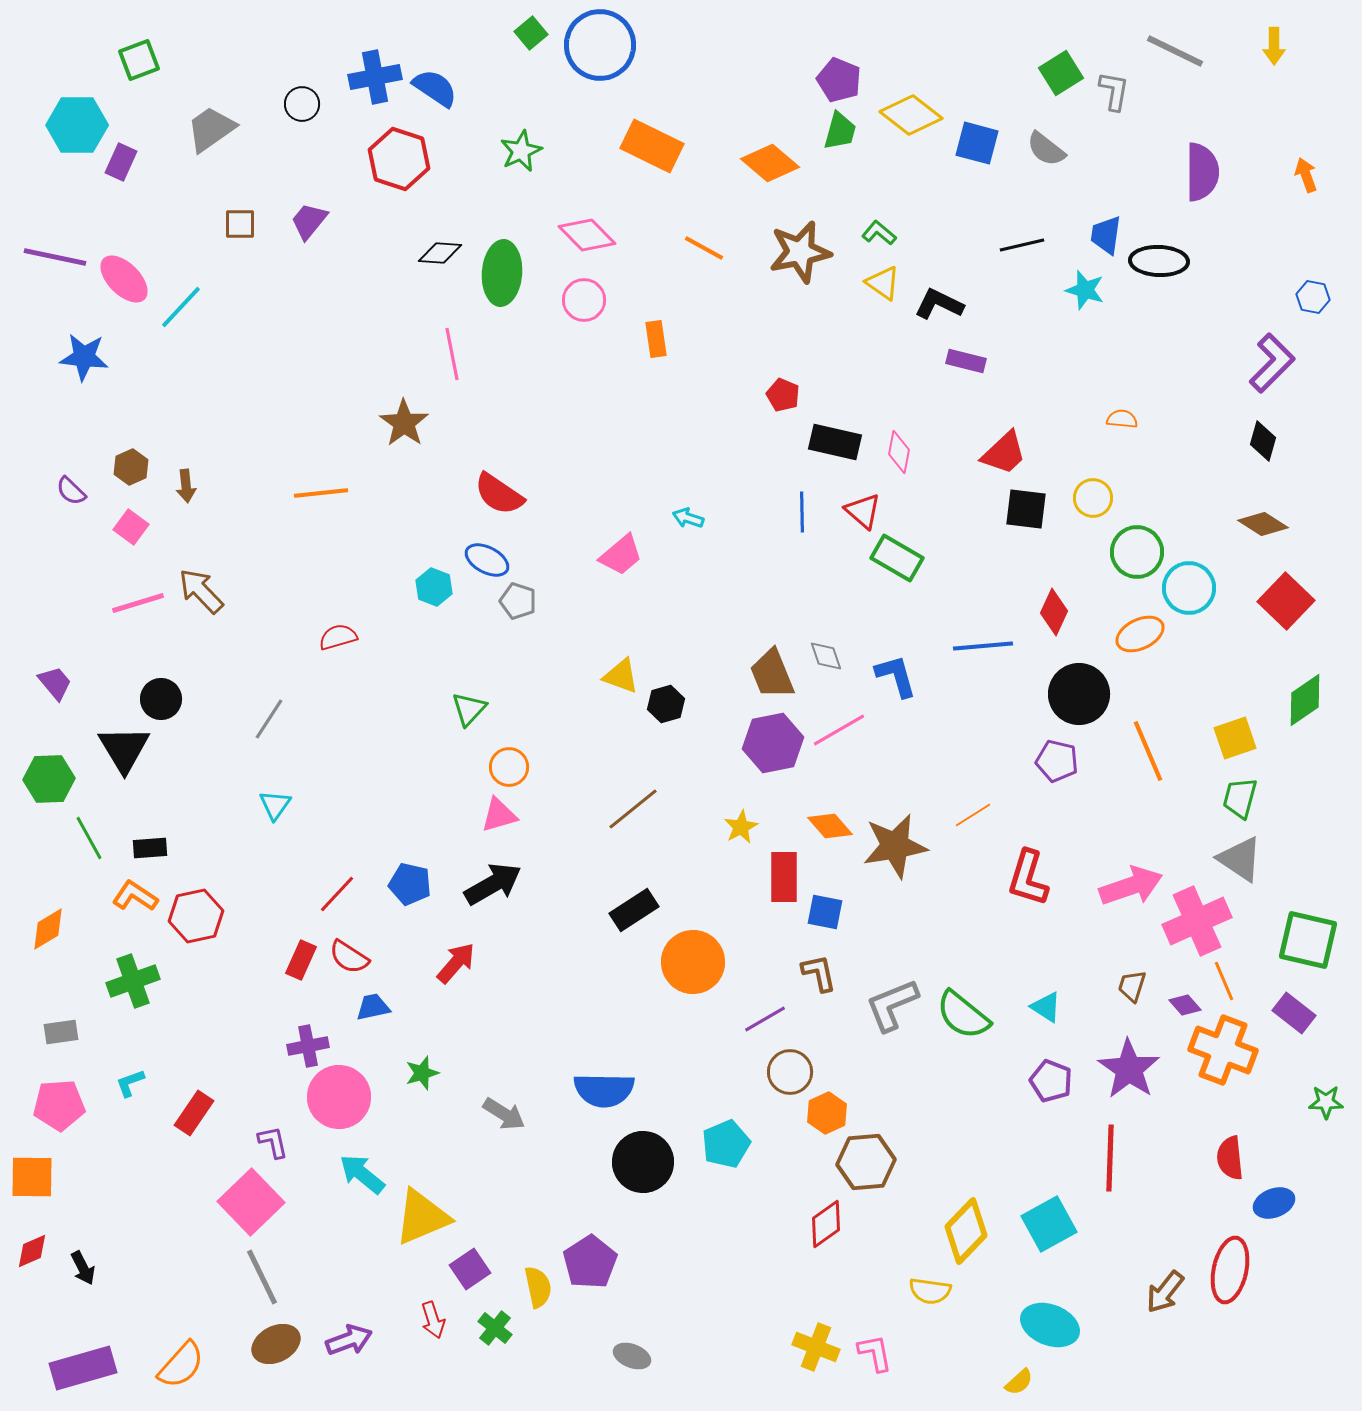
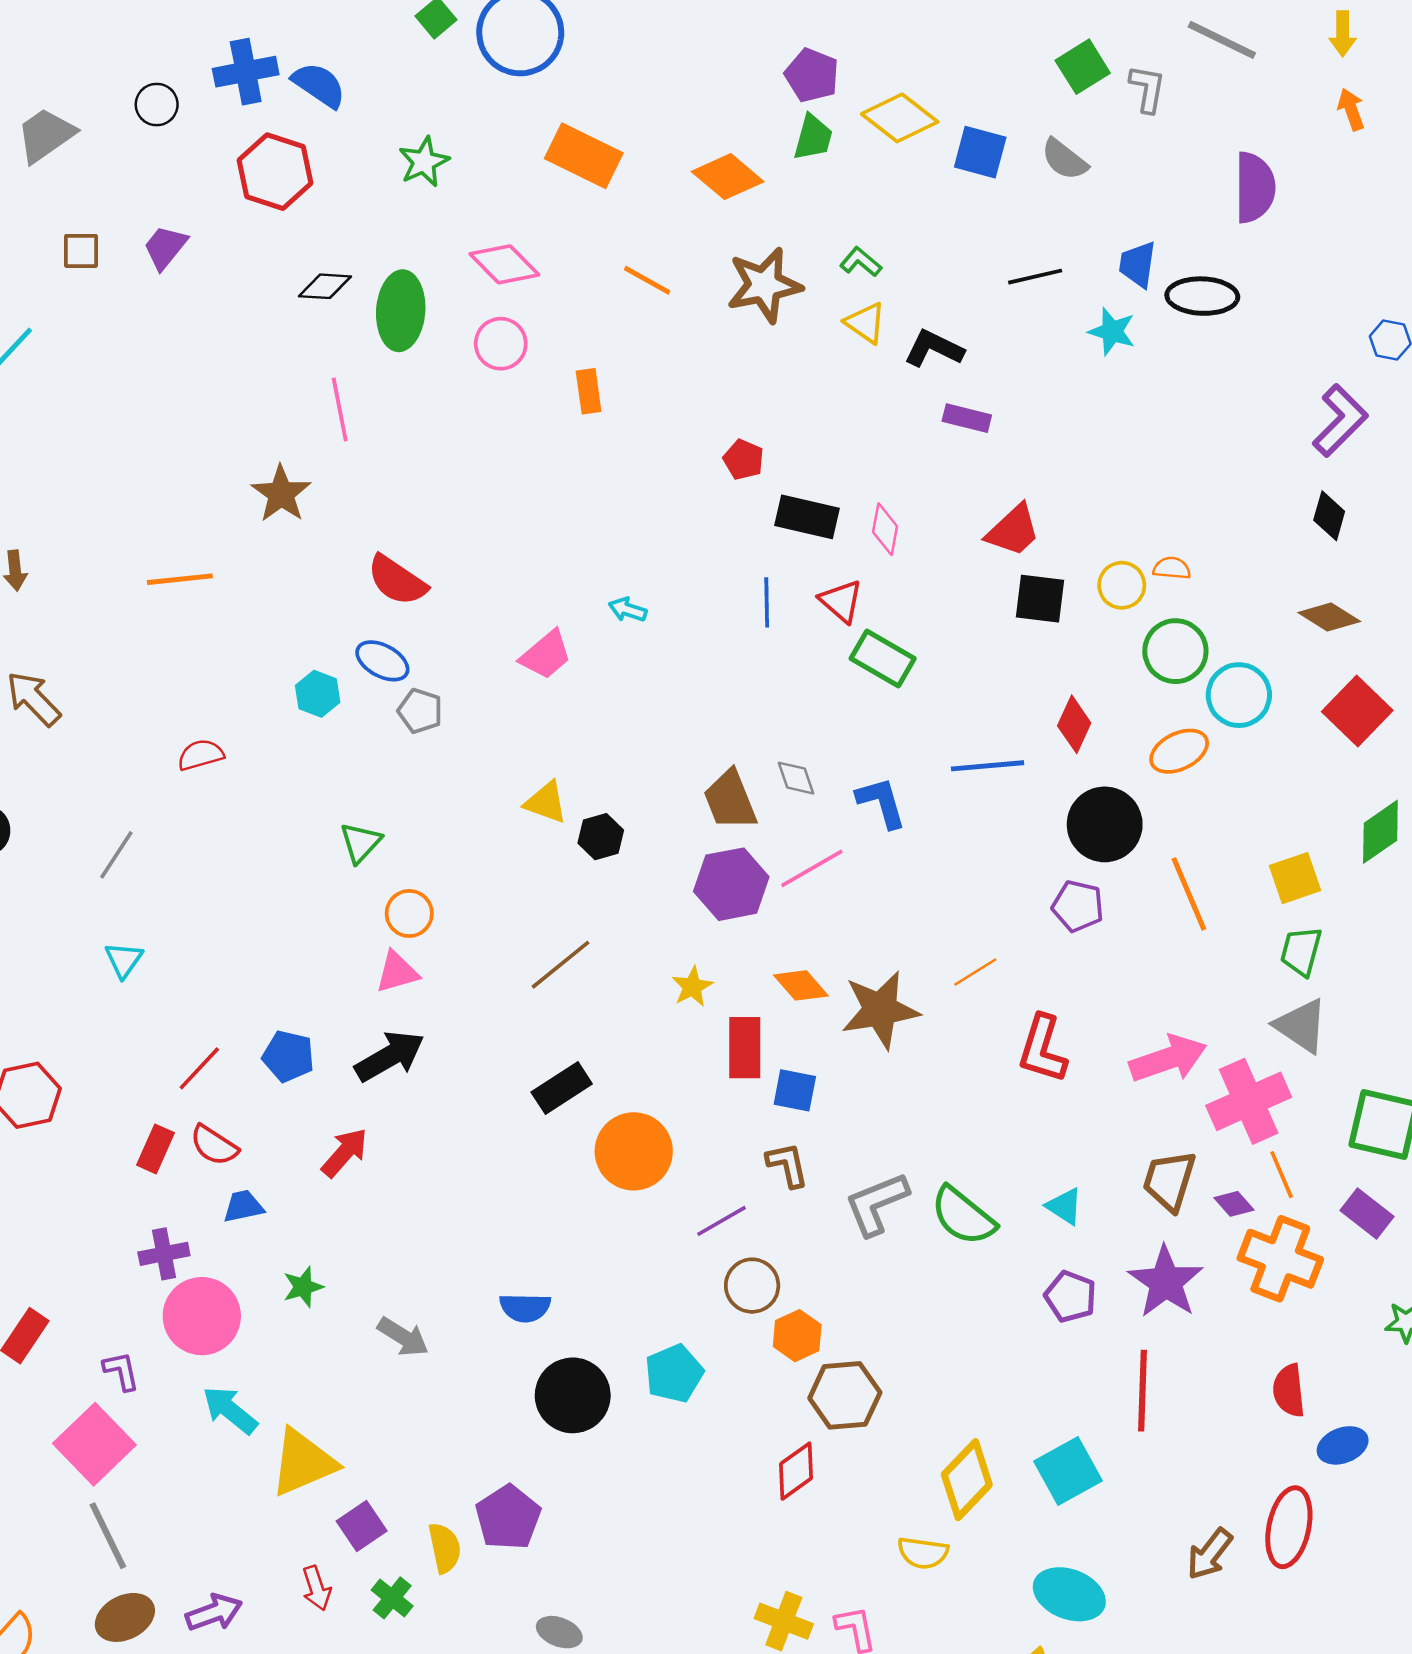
orange arrow: (1306, 175) -> (1351, 109), moved
orange semicircle: (1122, 419) -> (1172, 568), moved
brown trapezoid: (1132, 986) -> (1169, 1181), size x1.6
blue semicircle: (604, 1090) -> (525, 1308), size x0.7

